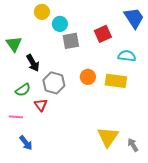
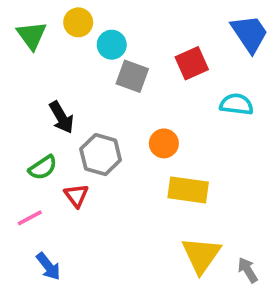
gray square: (71, 41) -> (132, 76), turned 30
green triangle: (14, 44) -> (32, 35), moved
yellow rectangle: (116, 81) -> (188, 190), moved
pink line: (16, 117) -> (30, 218), turned -32

